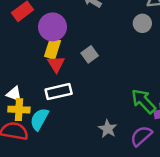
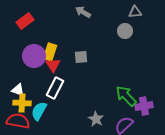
purple circle: (53, 27) -> (34, 56), moved
gray square: (90, 54) -> (81, 57), turned 32
white rectangle: (59, 92) -> (55, 88), turned -50

